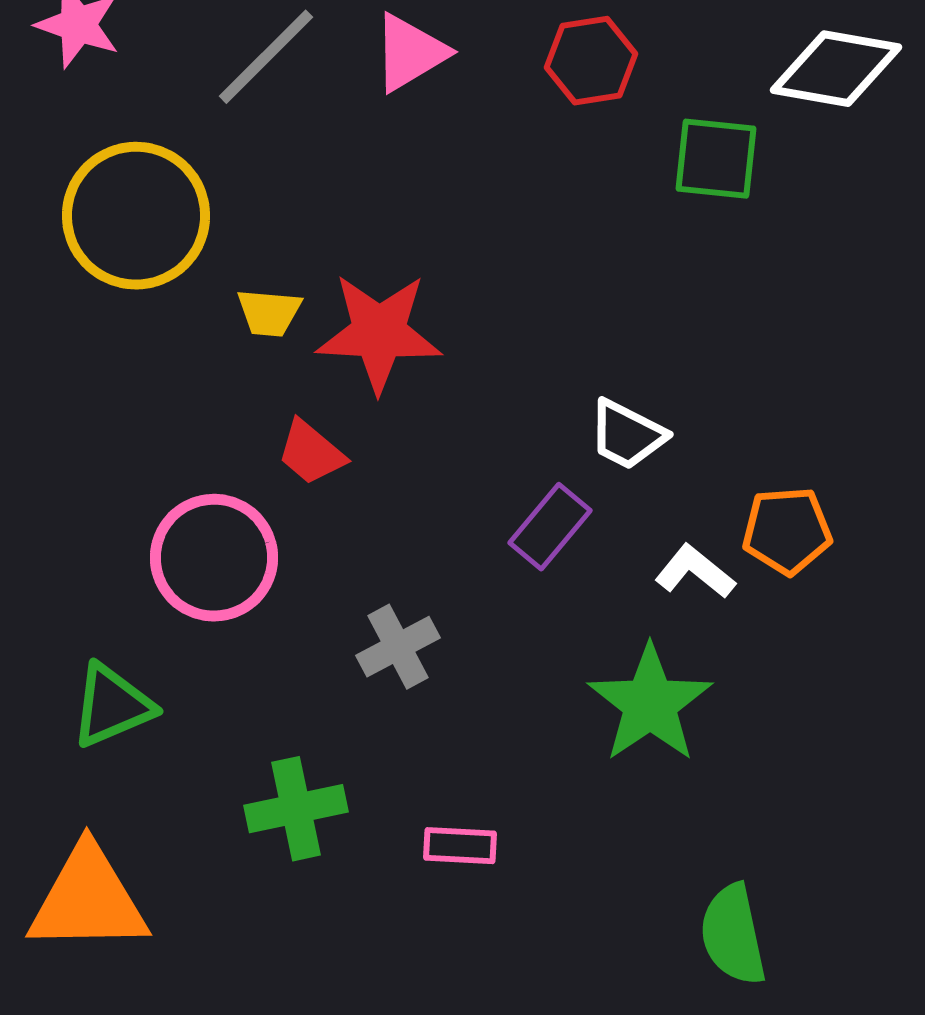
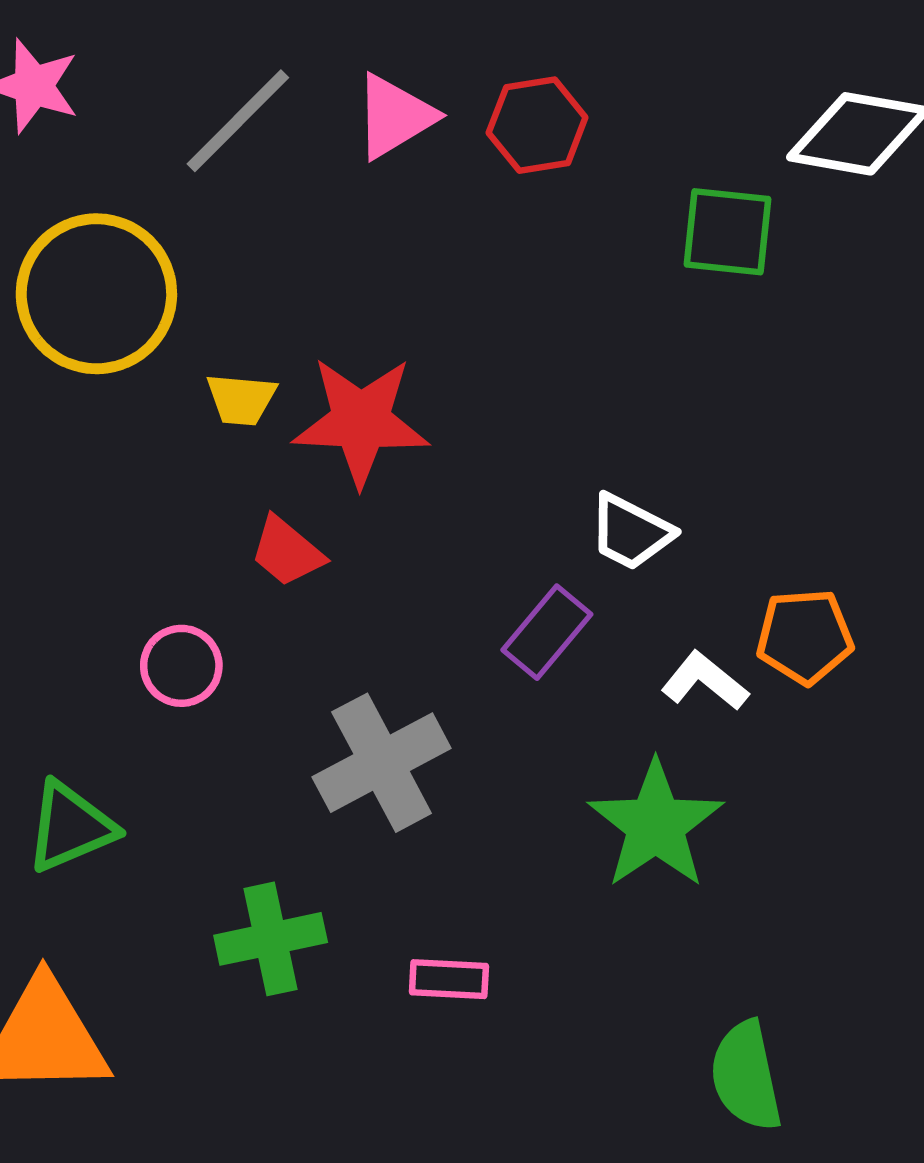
red hexagon: (591, 61) -> (537, 125), moved
pink circle: (214, 558) -> (181, 666), size x0.6
gray cross: (398, 647) -> (382, 763), size x1.5

